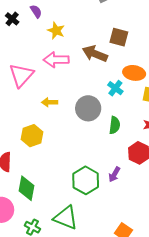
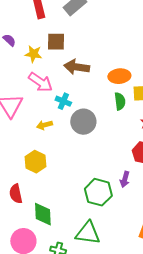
brown square: (119, 37) -> (56, 42), moved
pink arrow: (56, 60) -> (40, 82), turned -130
cyan cross: (115, 88) -> (63, 101), moved
green semicircle: (115, 125) -> (120, 101), moved

